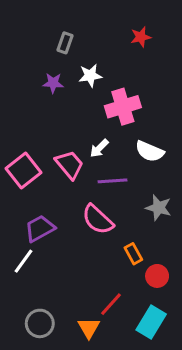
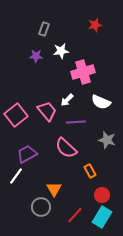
red circle: (157, 276) -> (102, 195), moved
red line: (111, 304) -> (75, 215), moved
gray circle: (40, 323) -> (41, 207), moved
orange triangle: (89, 328) -> (54, 189), moved

